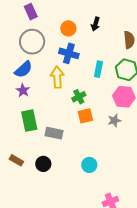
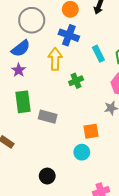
cyan rectangle: (98, 69) -> (98, 54), turned -42
orange square: (85, 116) -> (91, 131), moved
black circle: (43, 164) -> (47, 176), moved

